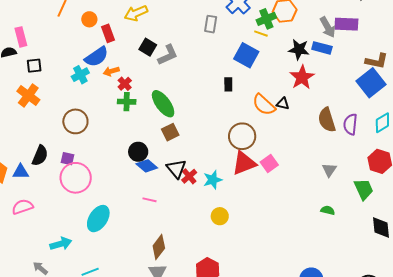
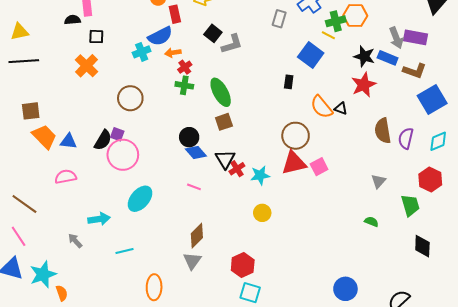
brown L-shape: (377, 61) -> (415, 71), moved
black semicircle: (40, 156) -> (103, 140), moved

